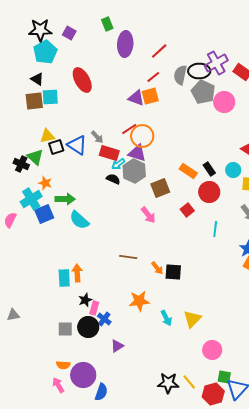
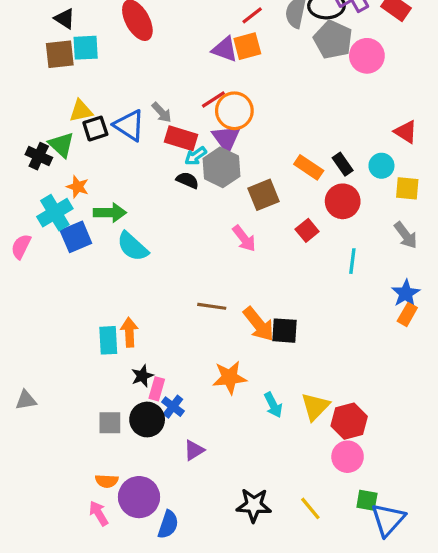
purple triangle: (137, 153) -> (226, 138), turned 36
orange arrow: (157, 268) -> (259, 324), size x1.6
black star: (168, 383) -> (254, 505), moved
red hexagon: (213, 394) -> (349, 421), moved

